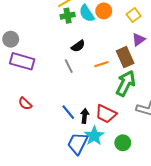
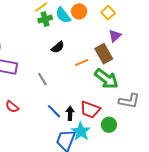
gray line: (69, 66) -> (42, 79), moved
green arrow: (126, 83) -> (106, 79), turned 105
green circle: (123, 143) -> (109, 125), moved

